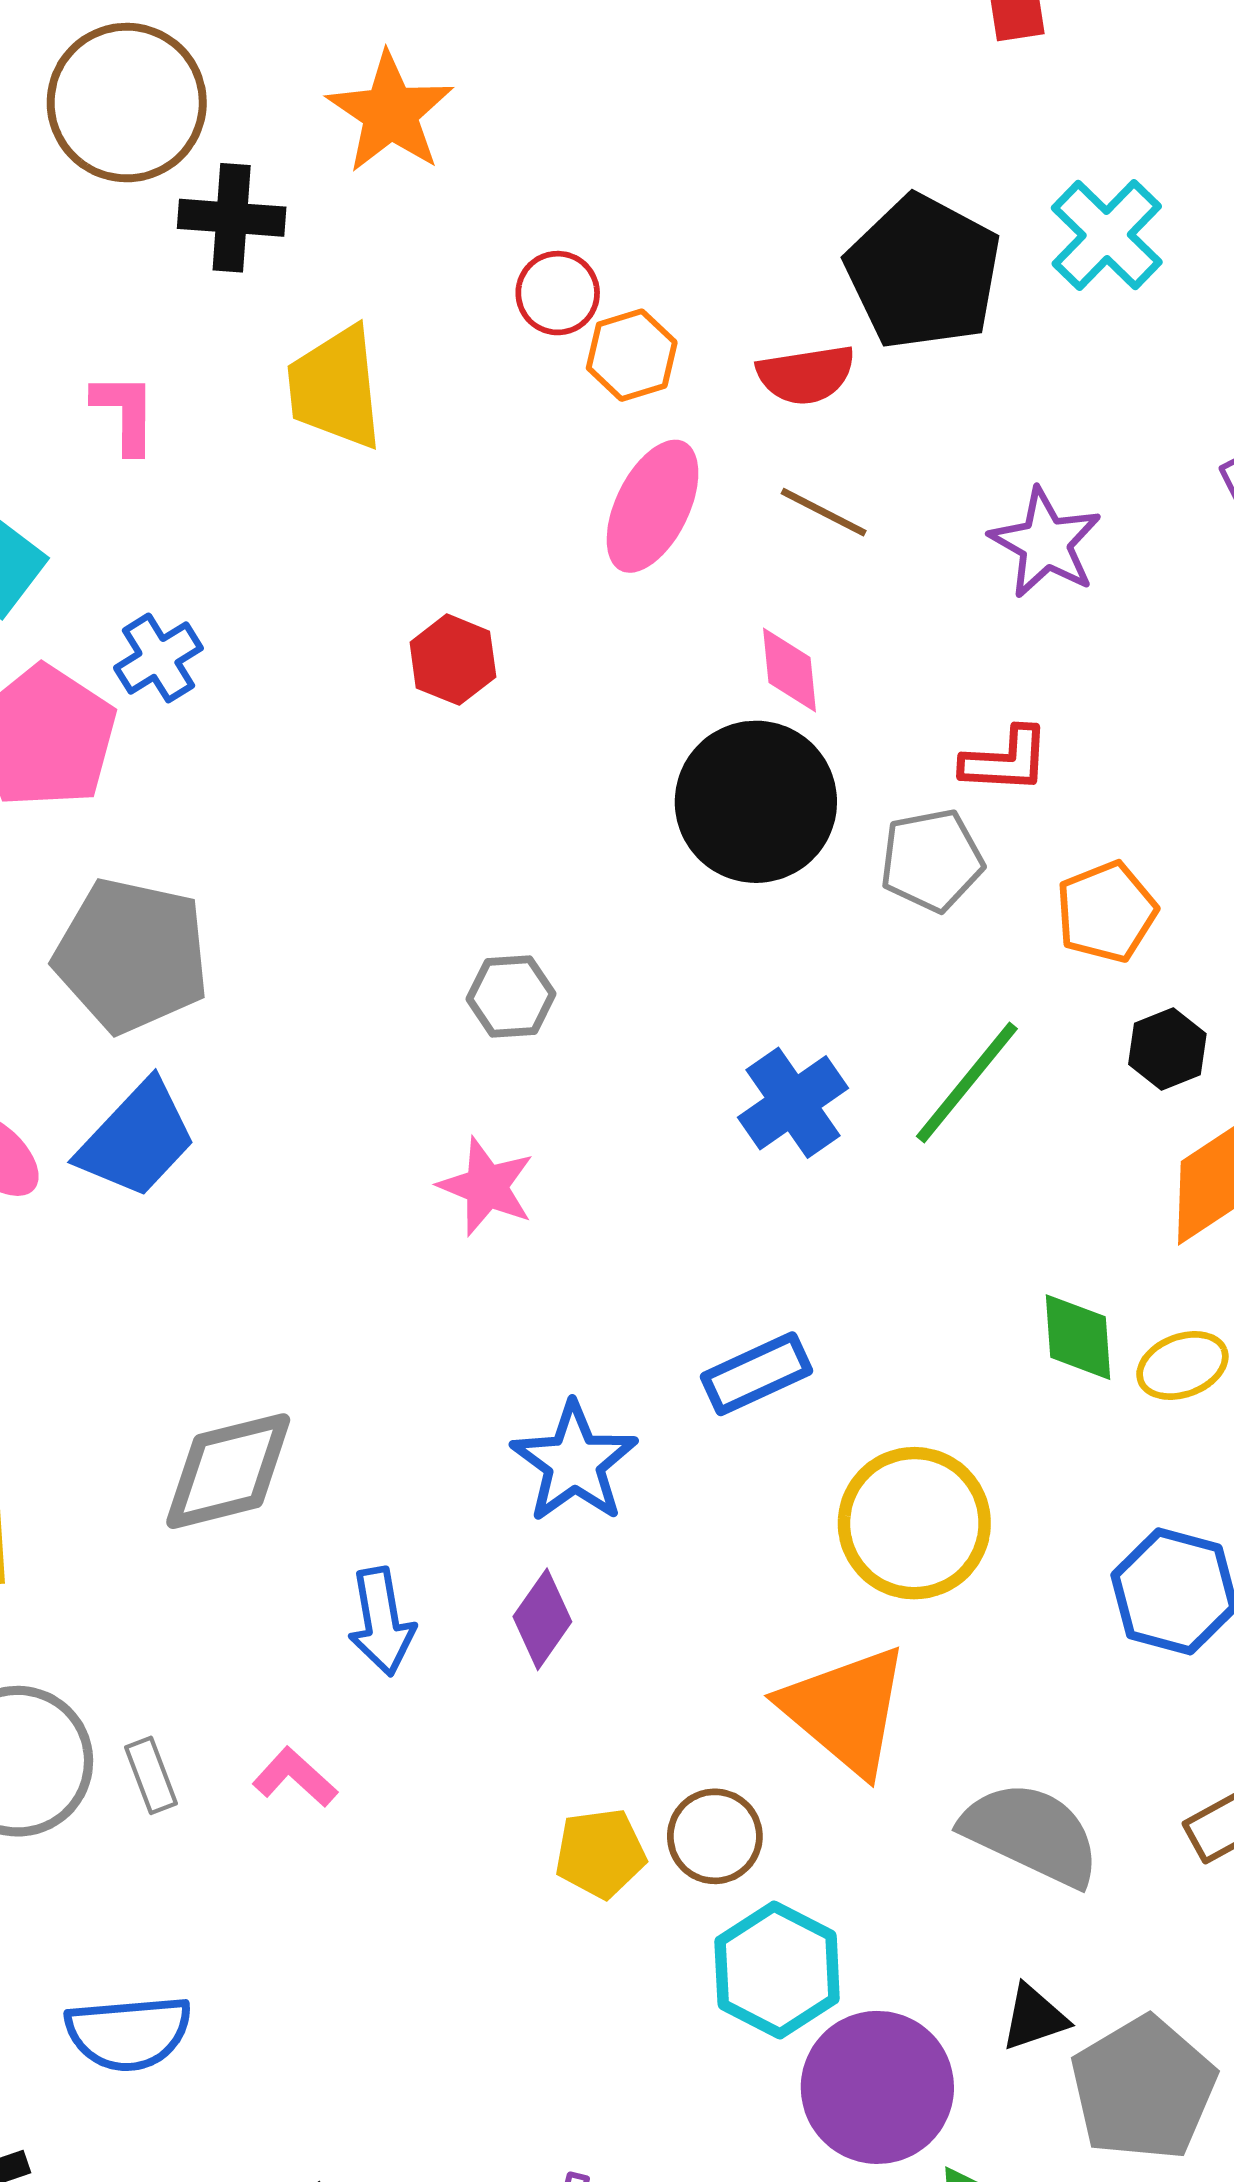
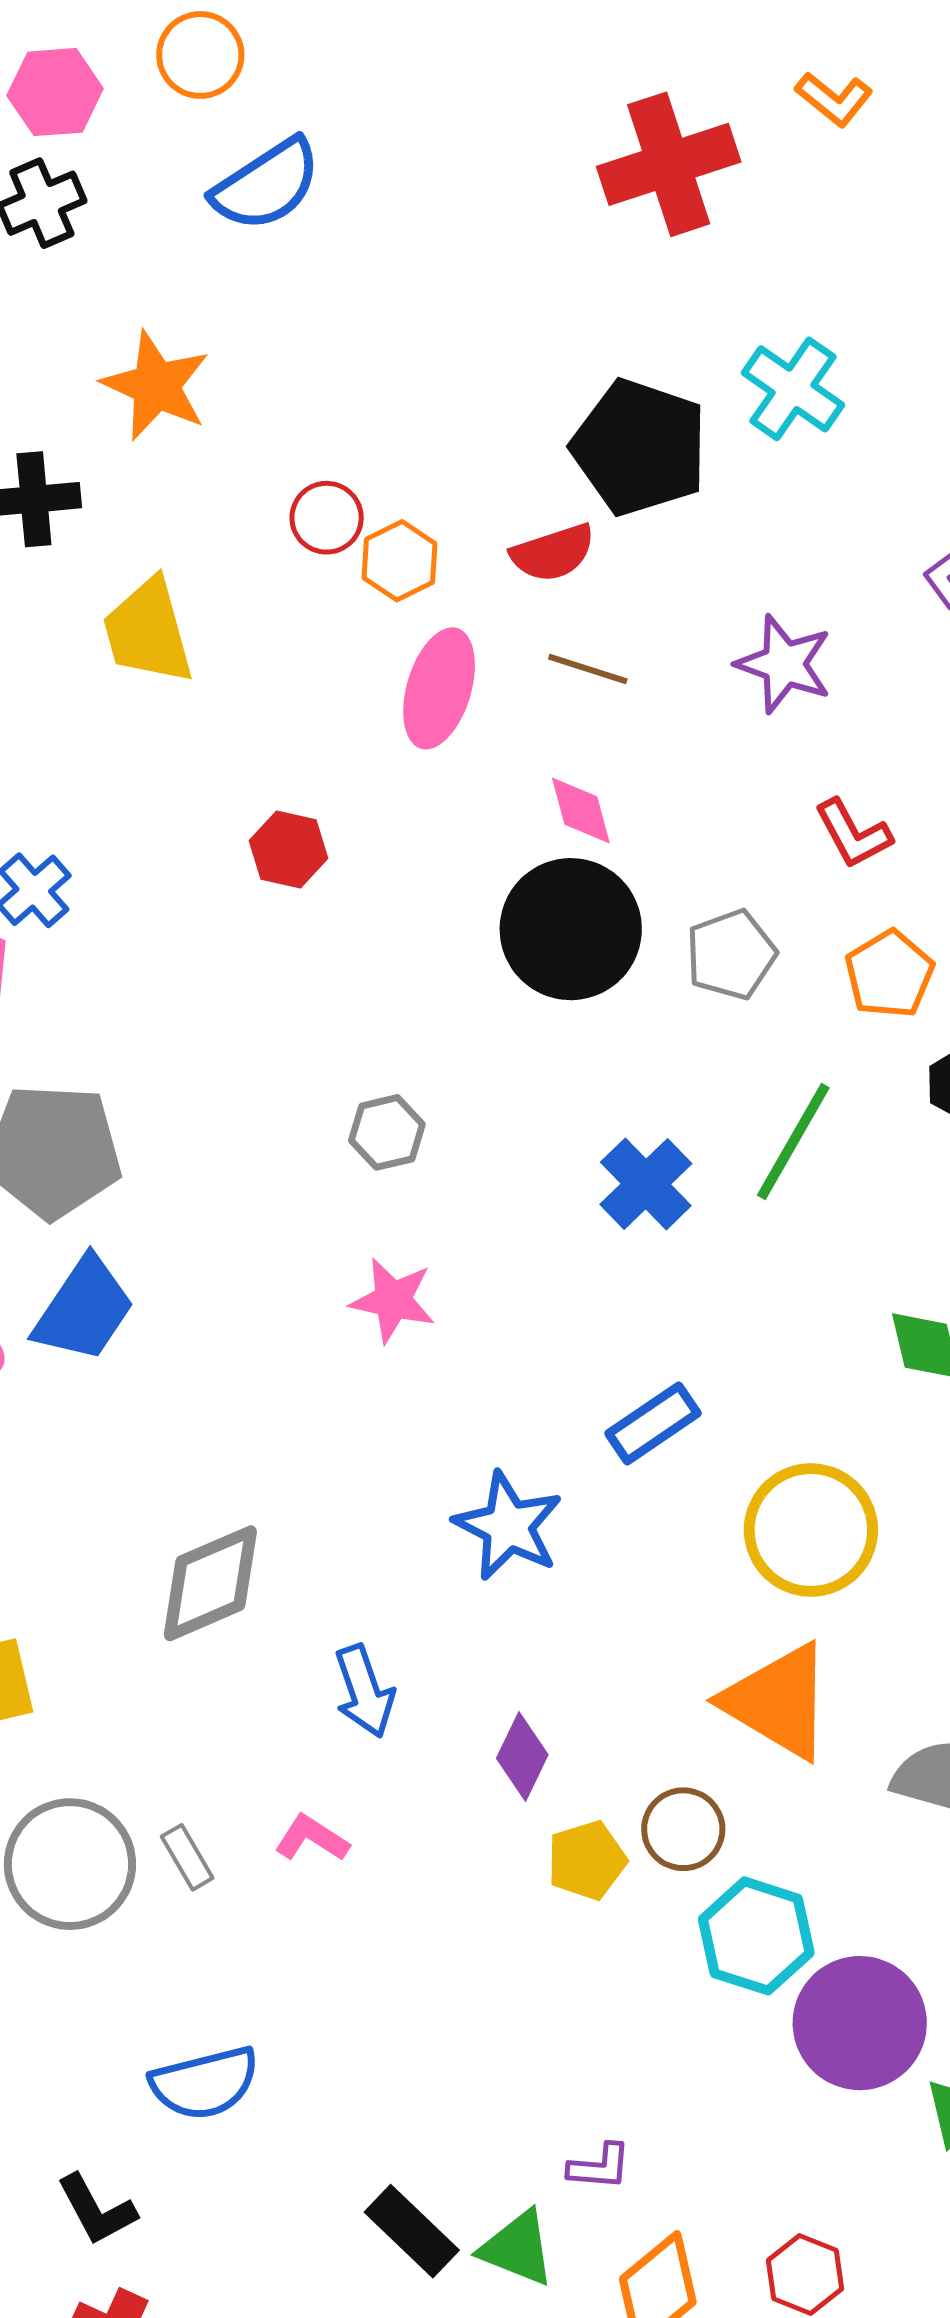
red L-shape: (1006, 760) -> (853, 834), moved, turned 68
purple diamond: (542, 1619) -> (522, 1756), moved

